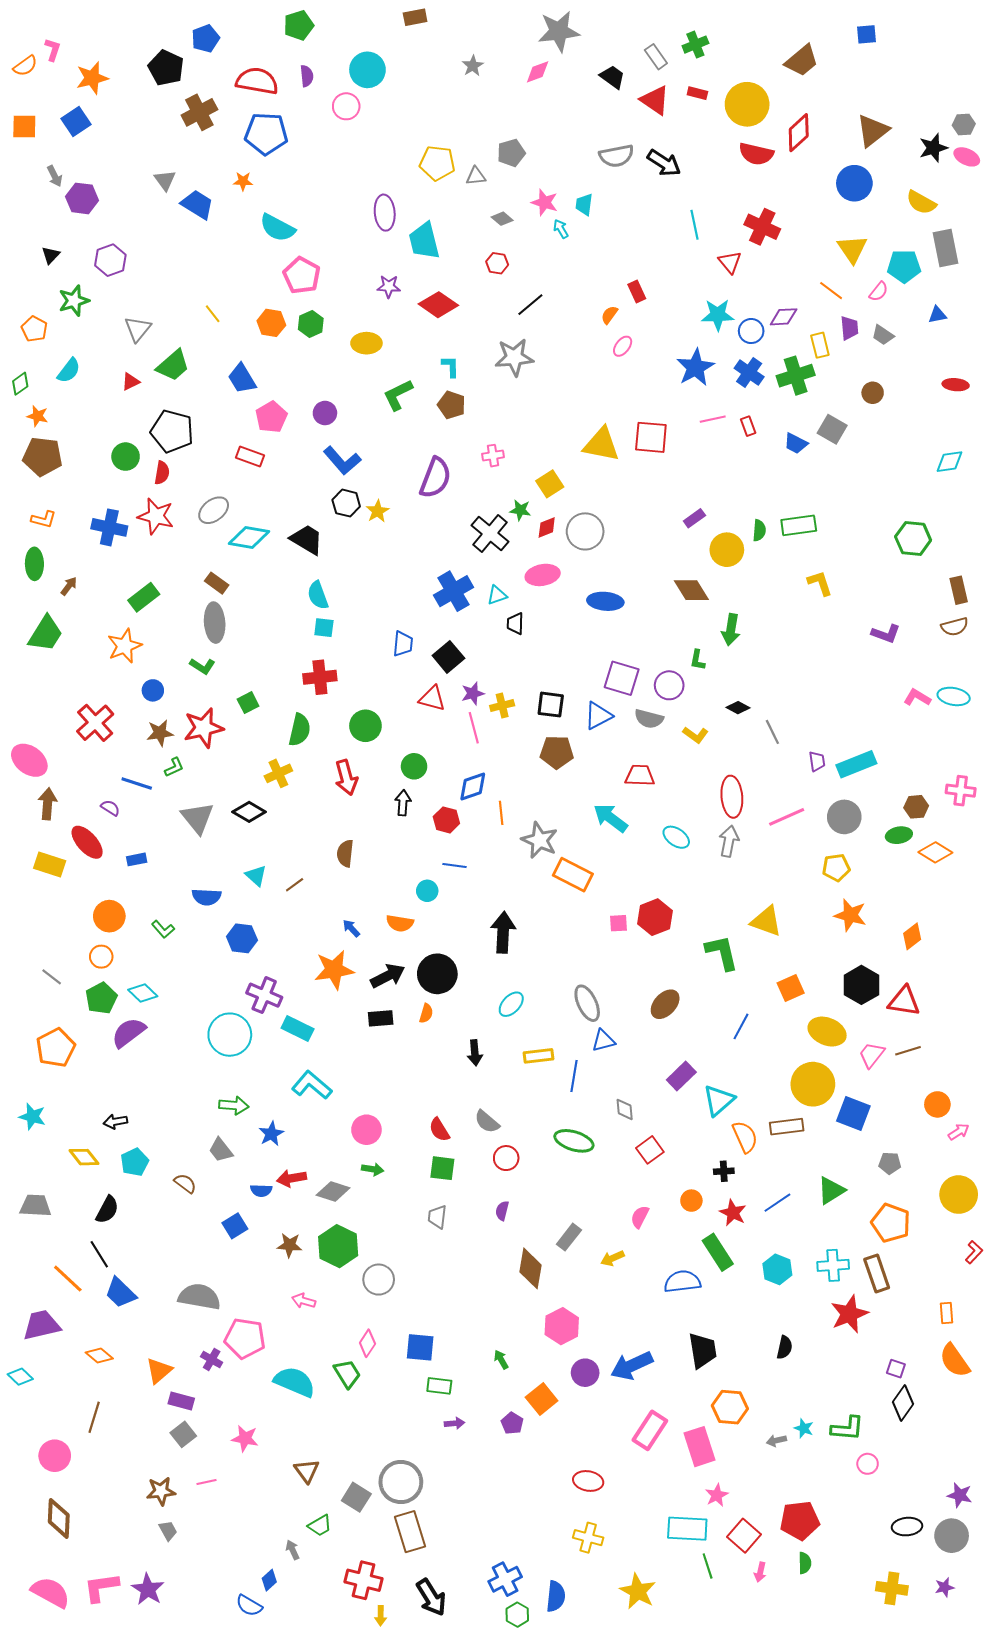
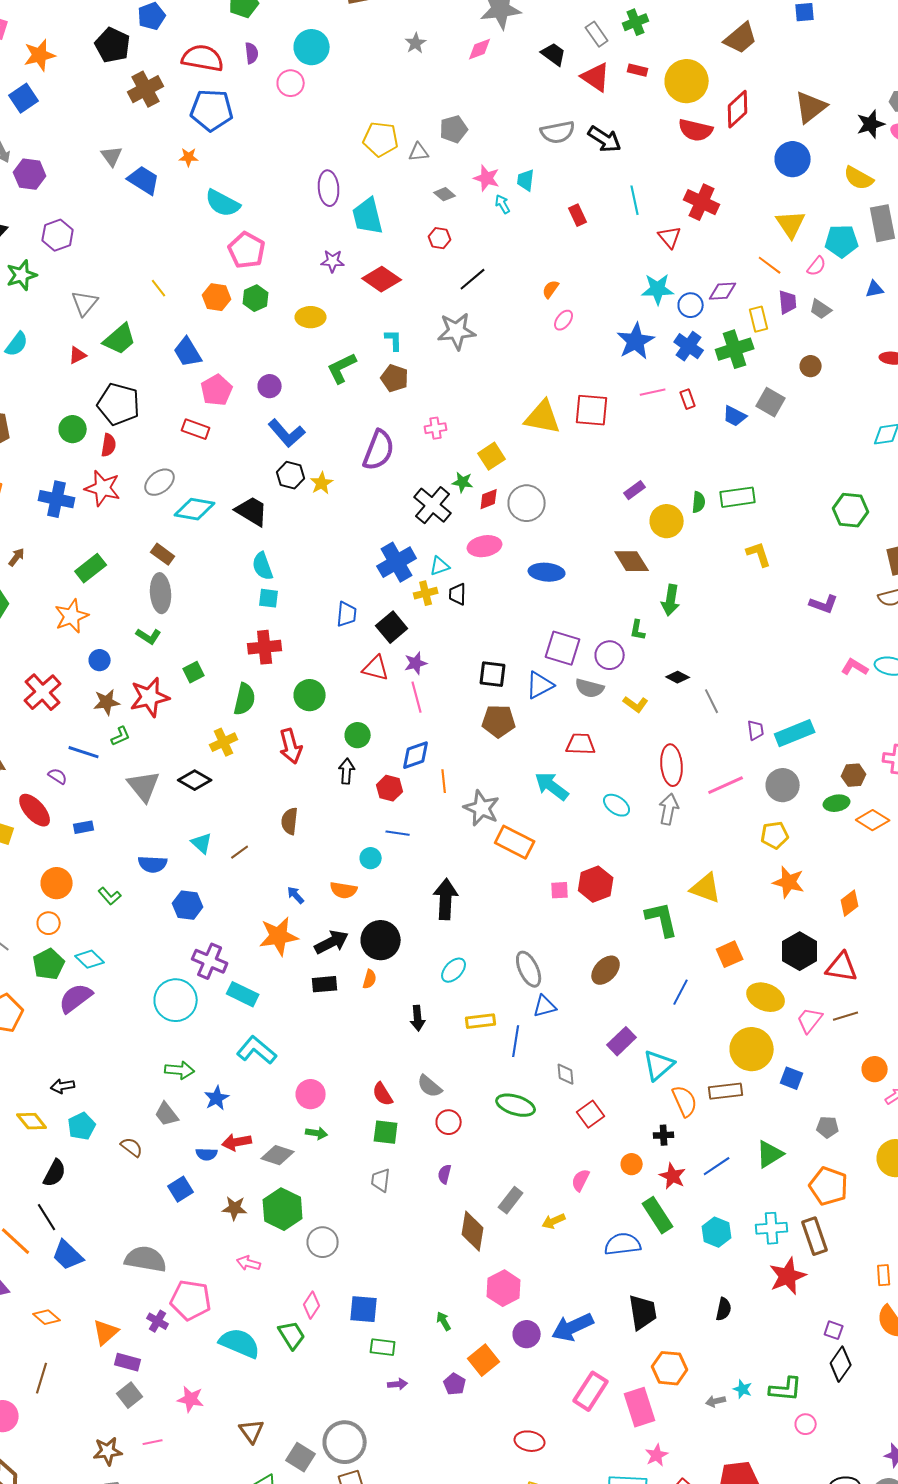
red rectangle: (637, 292) -> (578, 215), moved
yellow cross: (502, 706) -> (426, 593), moved
blue square: (853, 1114) -> (792, 1078), size x0.7

